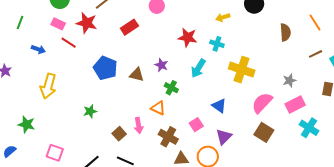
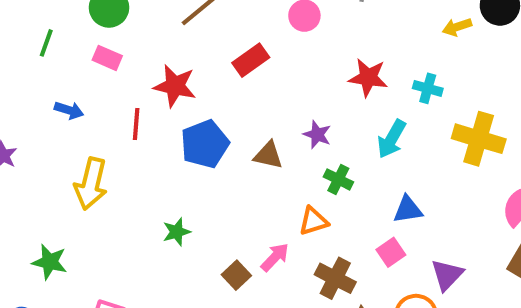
yellow arrow: (223, 17) -> (457, 27), moved
green line: (20, 22) -> (46, 43), moved
red star: (87, 23) -> (175, 86), moved
red line: (69, 43) -> (136, 124), moved, turned 63
blue pentagon: (105, 68) -> (205, 144), turned 30
blue triangle: (219, 106) -> (408, 210), moved, turned -42
orange triangle: (158, 108) -> (313, 221), turned -42
pink arrow: (139, 125) -> (275, 257), turned -126

